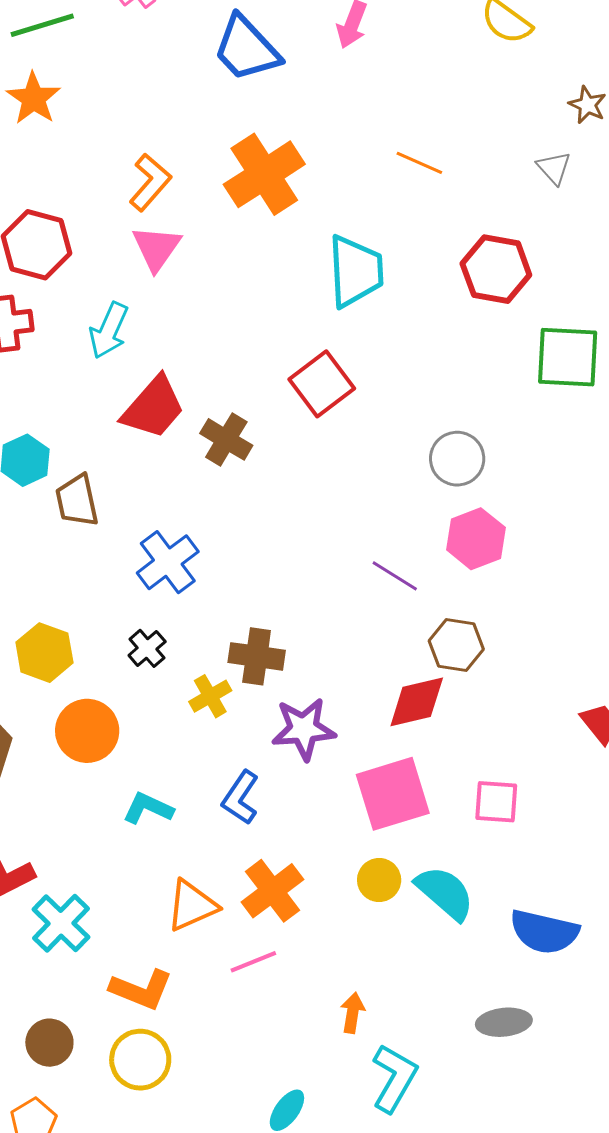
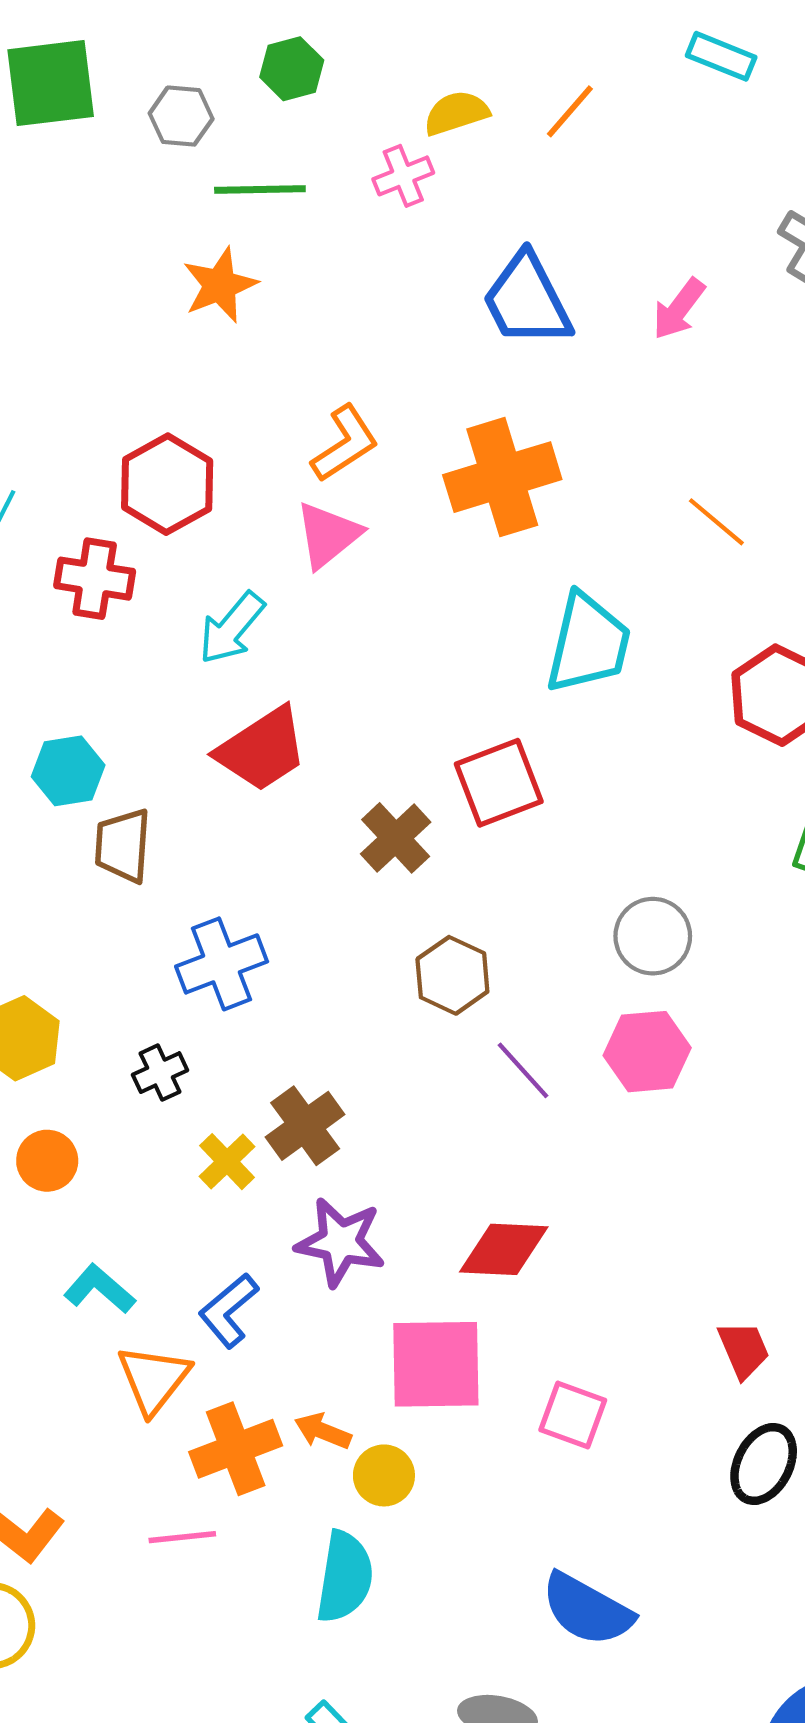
brown cross: (226, 439) -> (396, 838), moved
brown hexagon: (456, 645) -> (452, 975), moved
brown cross: (257, 656) -> (305, 1126), turned 30
yellow cross: (210, 696) -> (227, 1162), turned -30
orange circle: (87, 731) -> (47, 1161), size x0.7
cyan semicircle: (445, 893) -> (345, 1577), moved, turned 42
orange triangle: (192, 906) -> (154, 1379), moved, turned -44
orange arrow: (353, 1013) -> (323, 1431), moved, turned -93

